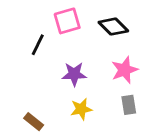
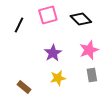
black line: (38, 45) -> (19, 25), moved
purple star: (74, 74) -> (53, 53), turned -30

